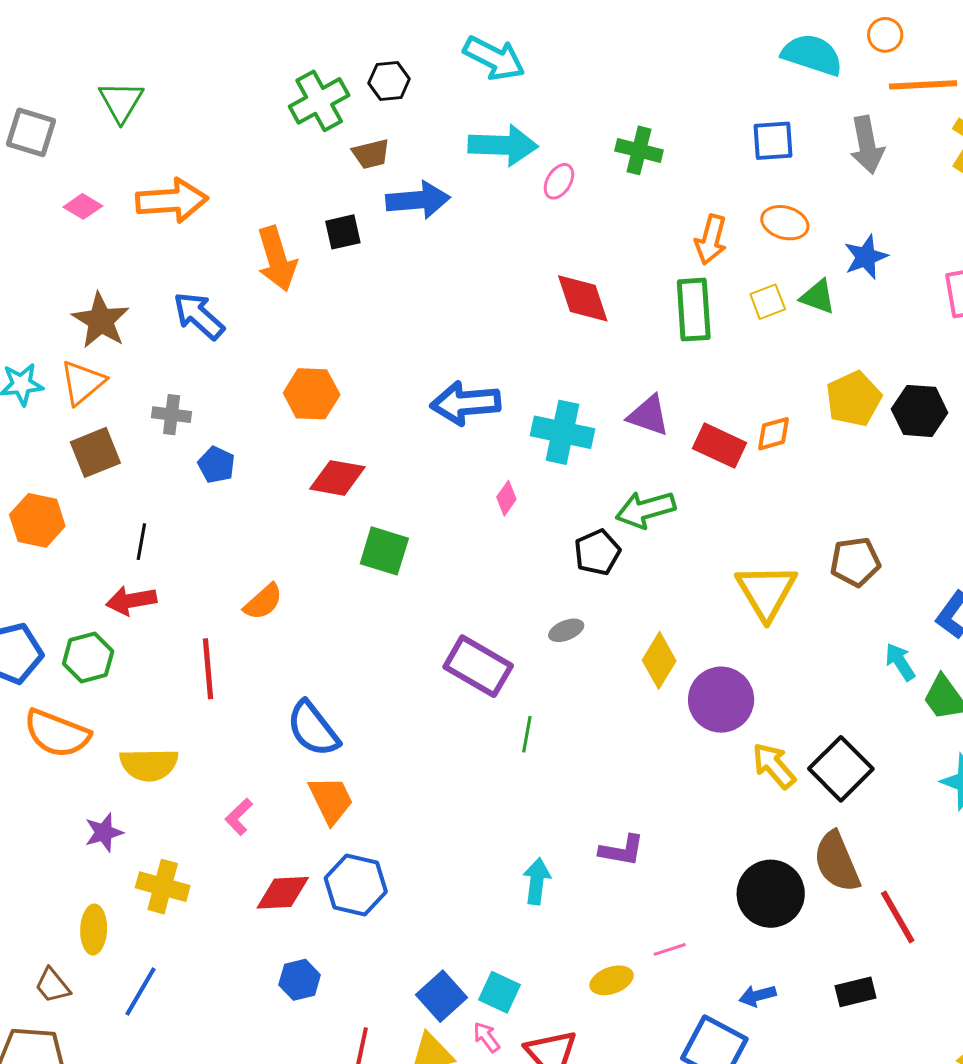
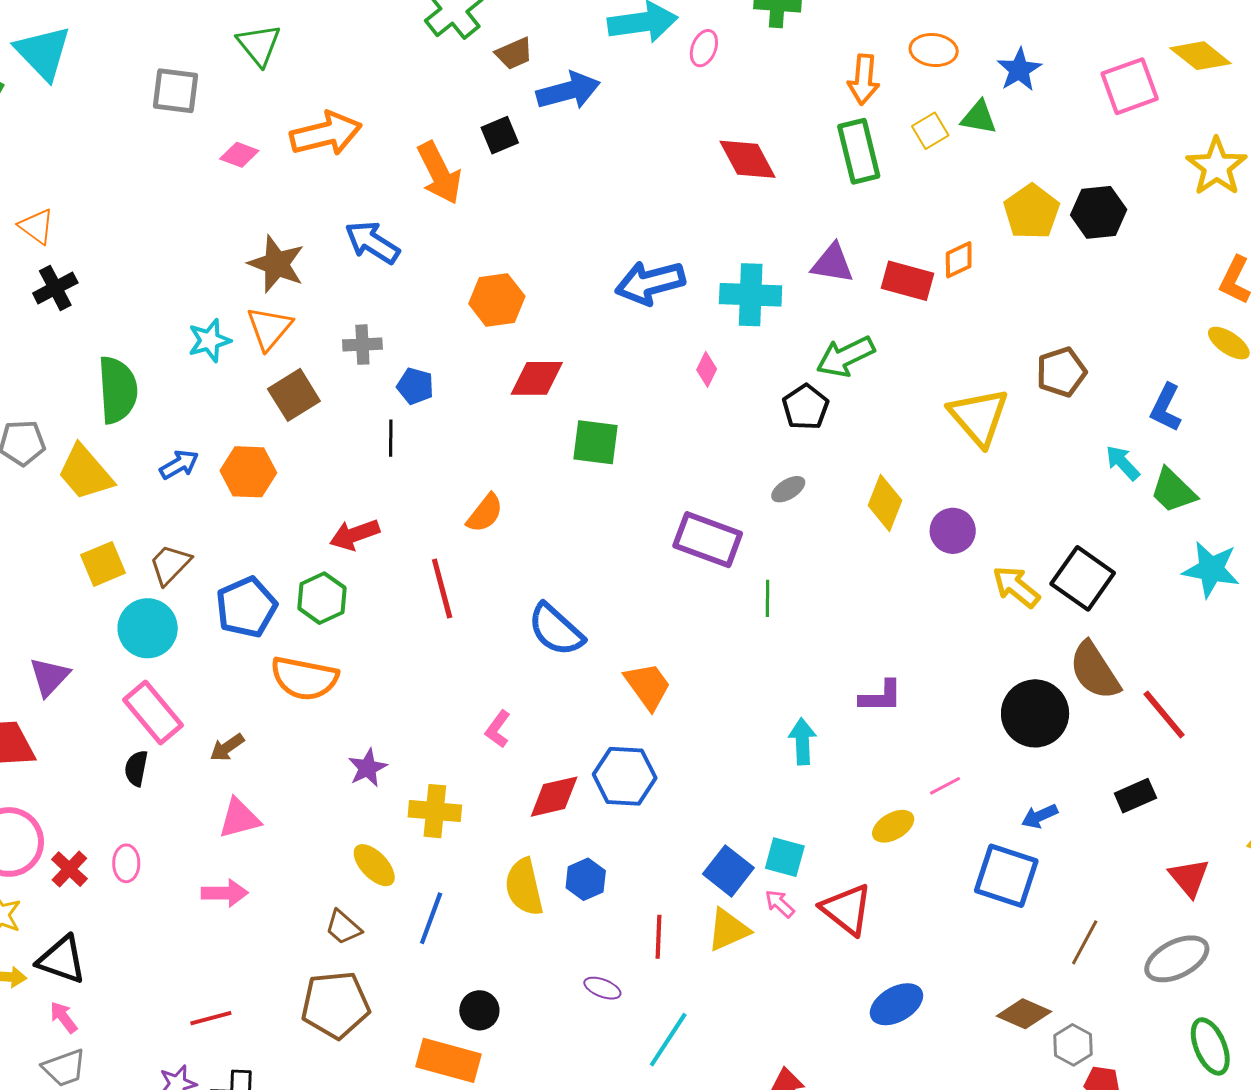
black line: (141, 542) -> (391, 438), moved
purple circle: (721, 700) -> (953, 531), size x0.7
yellow semicircle: (149, 765) -> (524, 887), moved, turned 88
orange trapezoid: (331, 800) -> (648, 686), moved
yellow ellipse: (94, 929) -> (374, 865), turned -36

